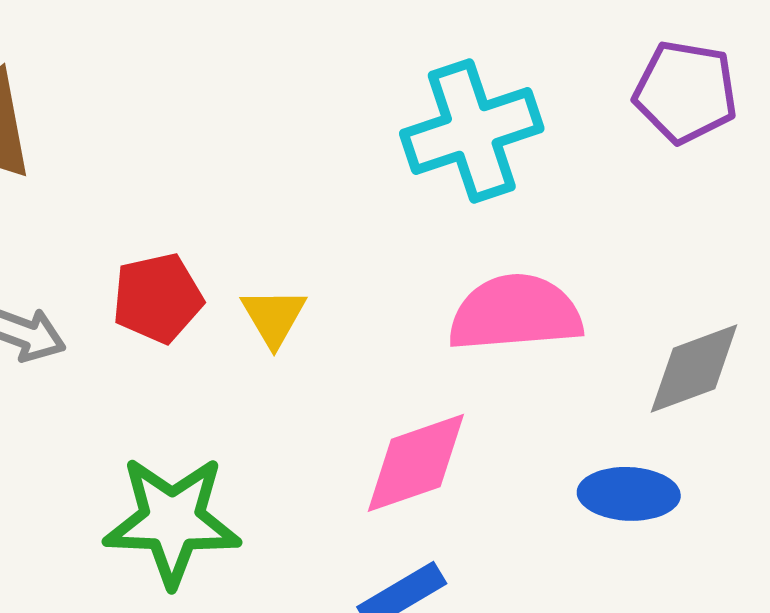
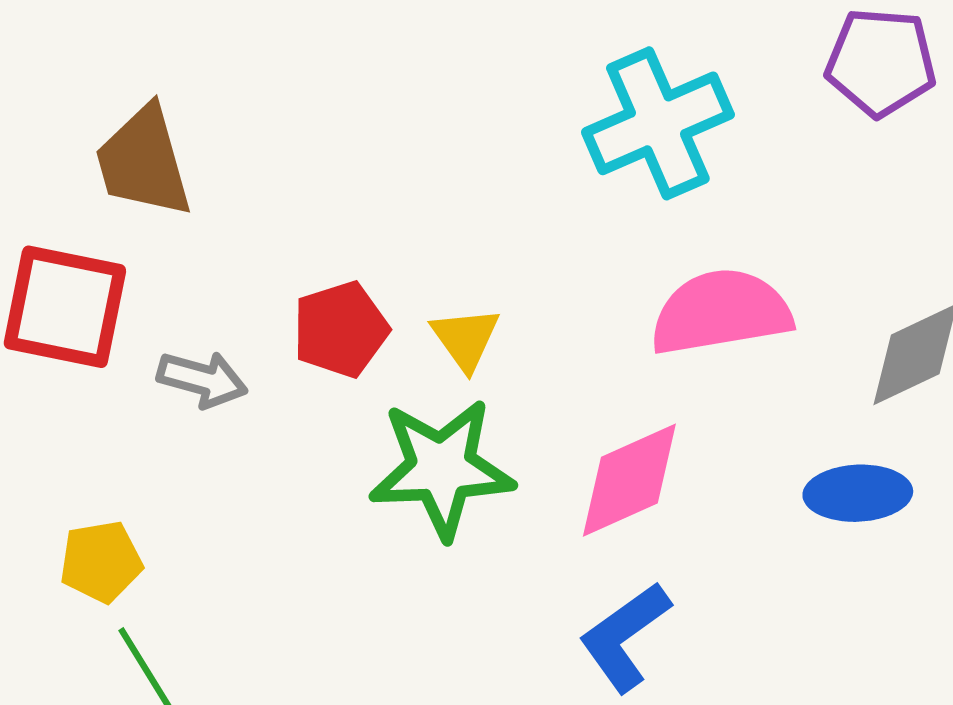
green star: (172, 521) -> (442, 468), moved

